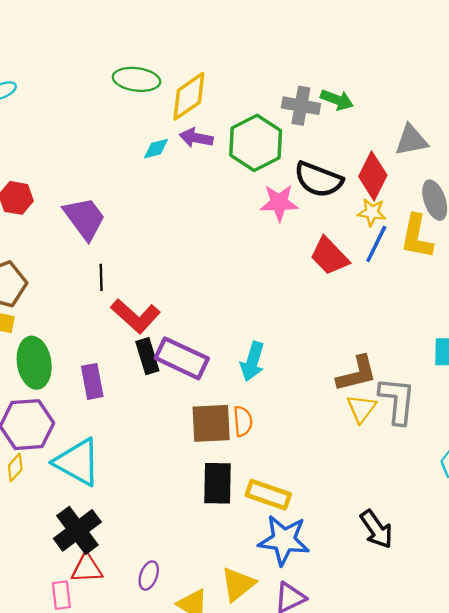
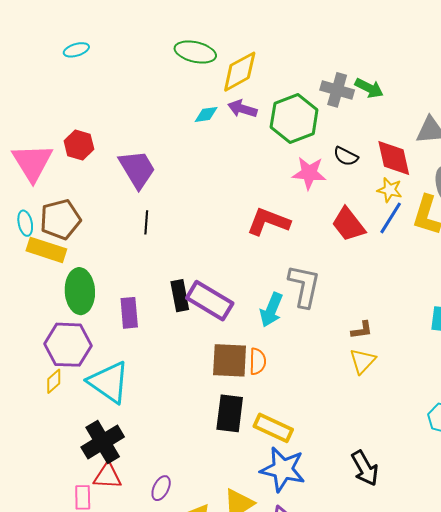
red diamond: (373, 176) -> (394, 158), turned -45
black semicircle: (318, 180) -> (346, 156), size x0.6
red L-shape: (136, 316) -> (268, 222), moved, turned 153
brown L-shape: (357, 374) -> (362, 330), size x0.6
gray L-shape: (397, 400) -> (304, 286), moved

